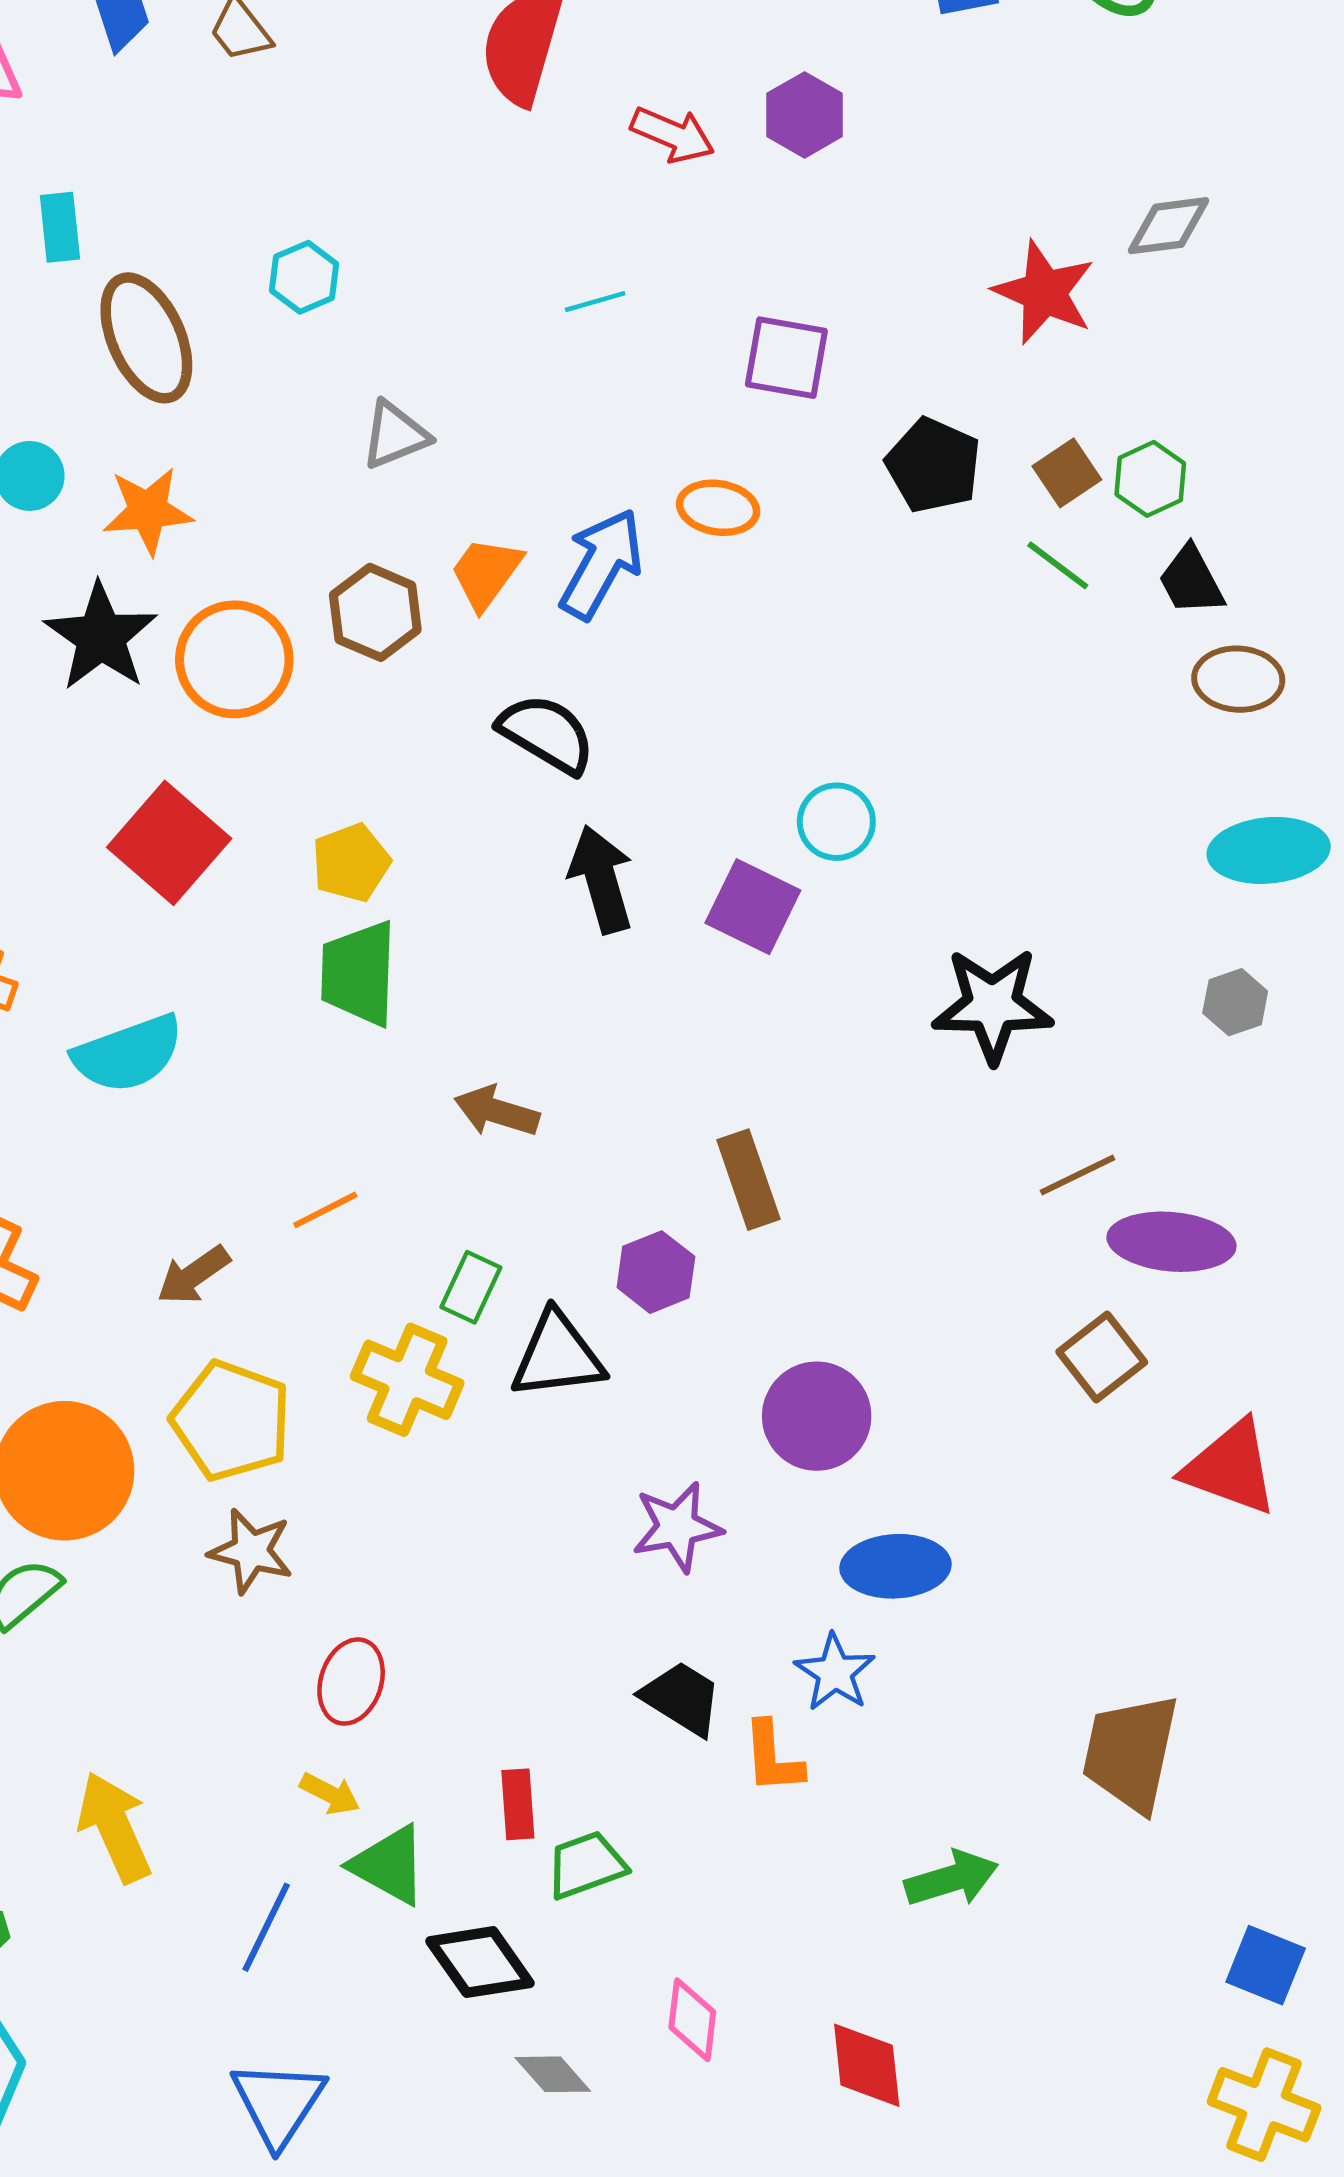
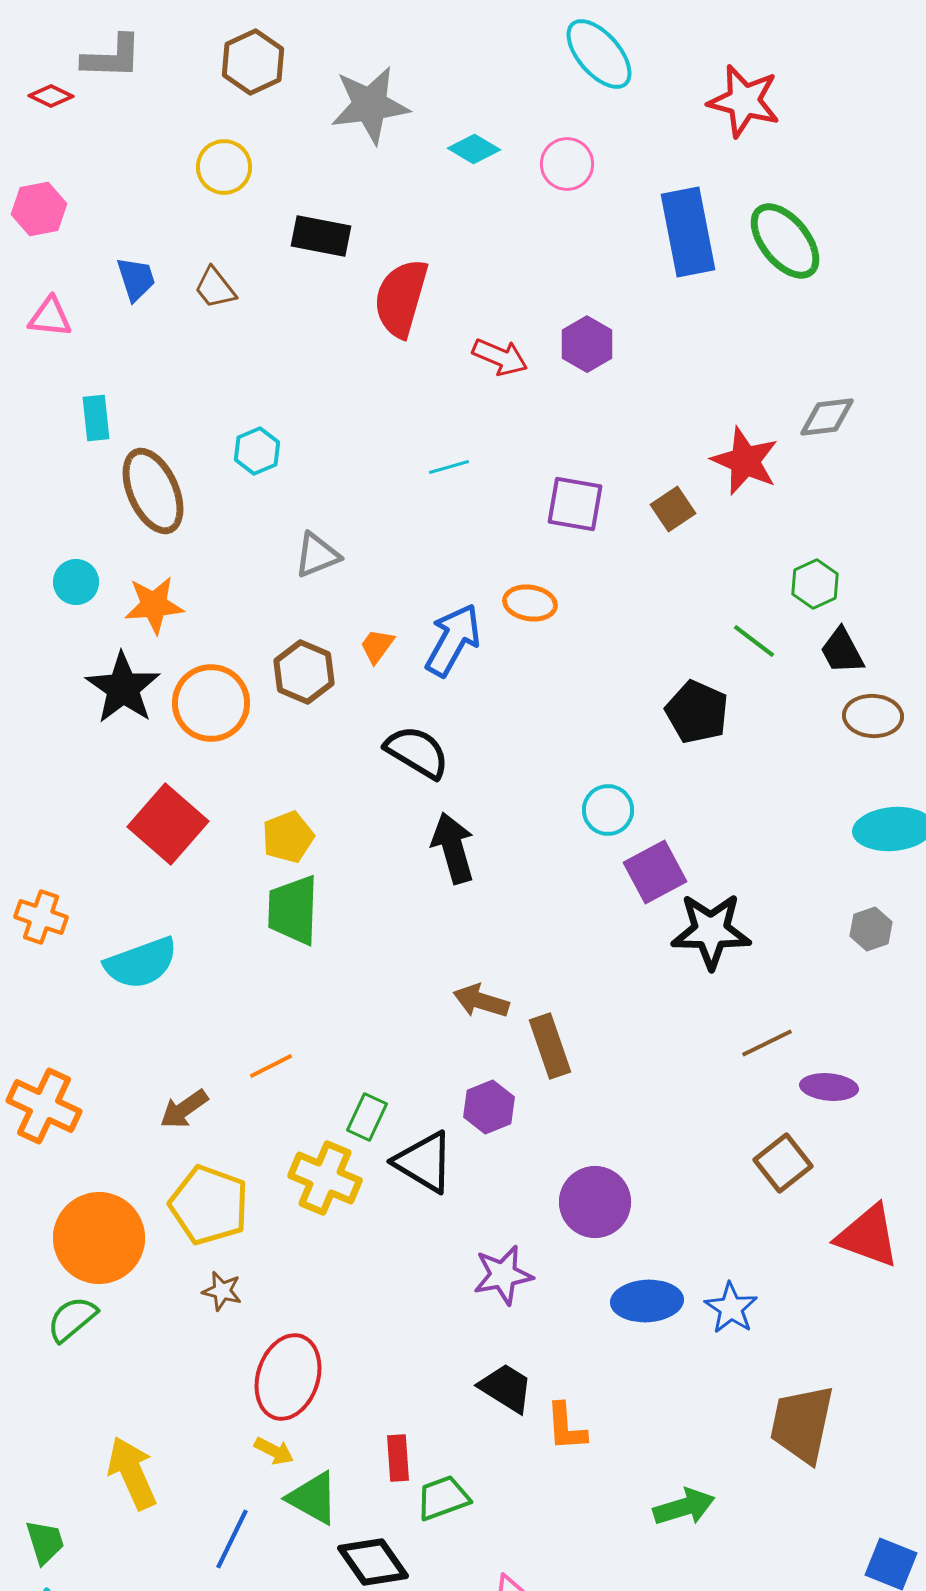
black pentagon: (933, 465) -> (697, 712), moved
brown square: (1067, 473) -> (673, 509), moved
orange trapezoid: (486, 573) -> (377, 646), size x0.7
purple square: (753, 907) -> (655, 872), moved, turned 36
brown arrow: (497, 1111) -> (481, 1001), moved
purple ellipse: (1172, 1242) -> (829, 1087), size x0.7
black triangle: (557, 1355) -> (424, 1162), turned 38
brown star: (251, 1551) -> (222, 1291), size x0.7
blue star: (835, 1672) -> (731, 1308), moved
red ellipse: (351, 1682) -> (288, 1377), size x1.5

